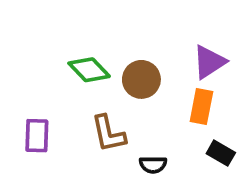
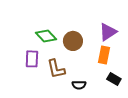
purple rectangle: (37, 136) -> (32, 59), moved

